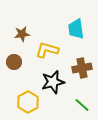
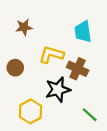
brown star: (22, 34) -> (24, 27), moved
brown cross: (82, 68) -> (78, 69), moved, turned 36

